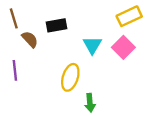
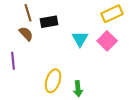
brown line: (14, 18) -> (28, 13), moved
yellow ellipse: (70, 77) -> (53, 81), moved

